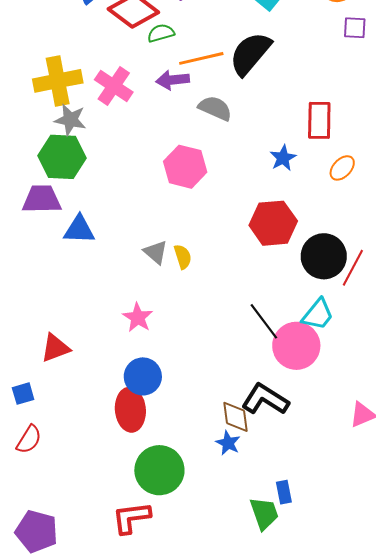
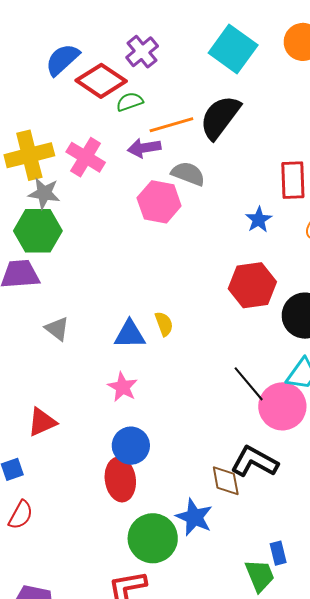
pink hexagon: (185, 167) -> (159, 202), moved
blue triangle: (79, 230) -> (130, 334), moved
gray triangle: (156, 252) -> (57, 329), moved
blue star: (228, 443) -> (194, 517), moved, size x1.5

